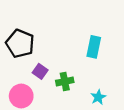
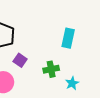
green cross: (65, 81) -> (51, 69), moved

